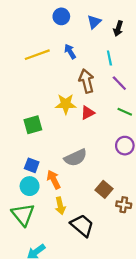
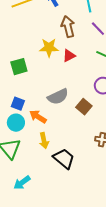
orange arrow: (54, 180) -> (38, 117), turned -30
brown square: (104, 189) -> (84, 107), moved

